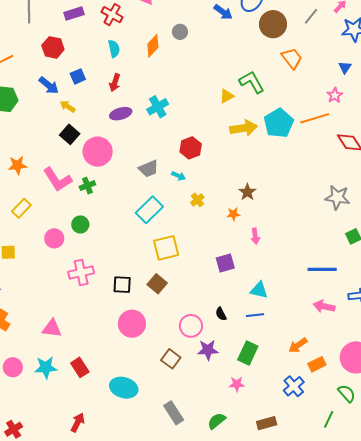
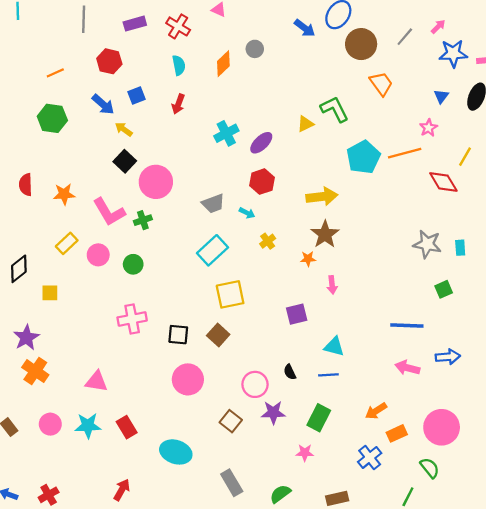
purple ellipse: (121, 114) -> (261, 143), moved, turned -30
yellow arrow: (244, 128) -> (322, 197), moved
brown star: (247, 192) -> (325, 234), size x1.4
pink circle: (54, 238) -> (98, 255), moved

